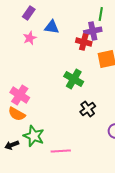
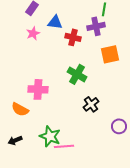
red cross: (84, 42) -> (73, 37), moved
pink cross: (20, 95) -> (38, 89), moved, turned -30
green star: (34, 136) -> (50, 136), moved

